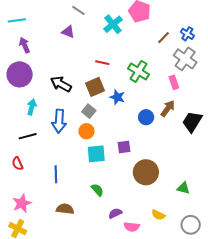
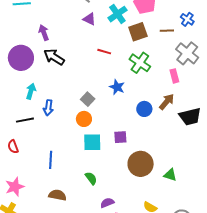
purple triangle: (68, 32) -> (89, 19), moved
blue cross: (187, 34) -> (187, 19), moved
brown line: (163, 38) -> (167, 31), turned 40
purple arrow: (25, 45) -> (44, 33), moved
black arrow: (61, 84) -> (54, 57), moved
brown square: (95, 87) -> (138, 32), moved
blue arrow: (59, 121) -> (48, 108), moved, size x0.7
black trapezoid: (192, 122) -> (190, 116), turned -140
green triangle: (183, 188) -> (170, 175), moved

